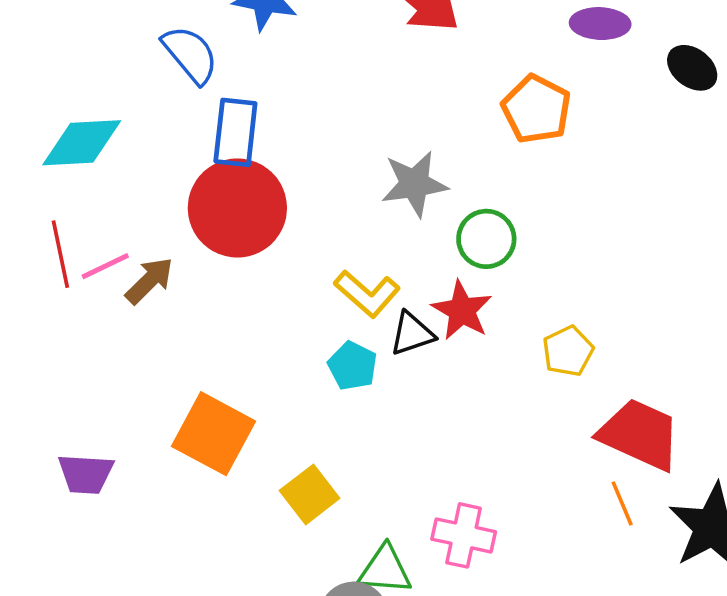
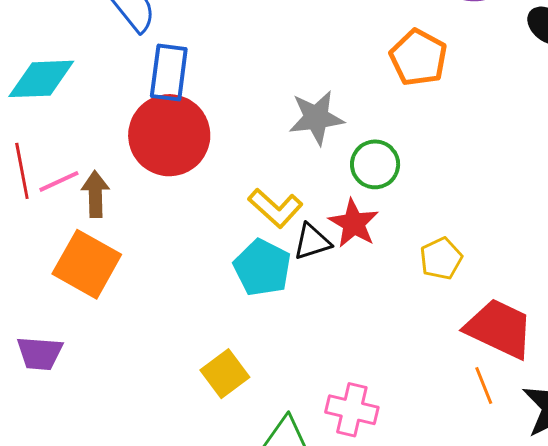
brown arrow: (149, 281) -> (95, 194), turned -48
cyan pentagon: (353, 366) -> (262, 268), size x1.4
orange square: (213, 434) -> (87, 264), moved

